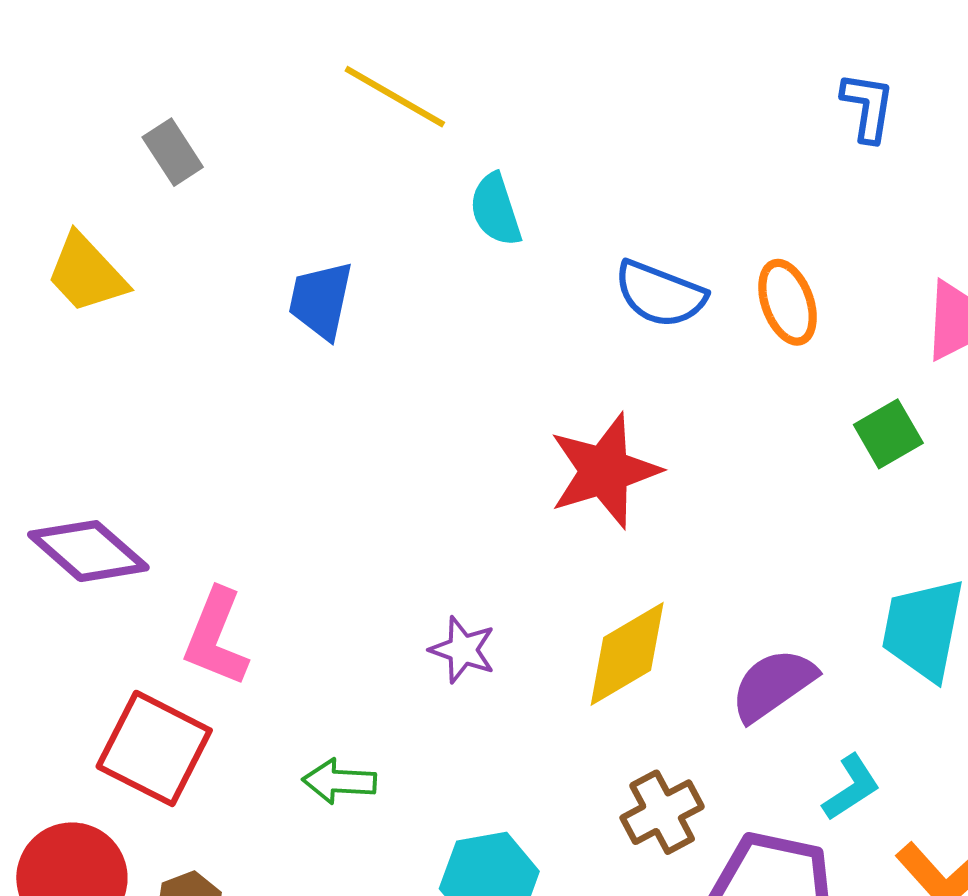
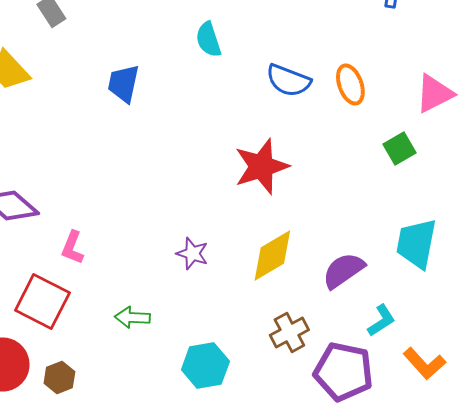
pink L-shape: (216, 637) -> (72, 248), size x0.7

